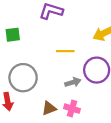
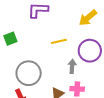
gray arrow: (73, 82) -> (72, 66), turned -56

